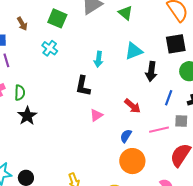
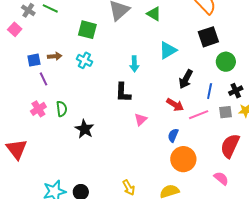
brown arrow: (22, 24) -> (55, 56), moved, turned -56
black arrow: (151, 71) -> (186, 79), moved, turned 30
black star: (27, 116) -> (84, 129), moved
pink line: (159, 130) -> (199, 115), moved

